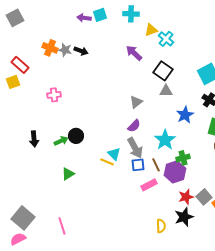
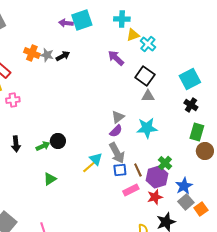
cyan cross: (131, 14) -> (122, 19), moved
cyan square: (100, 15) -> (82, 20), size x1.5
black arrow: (81, 51) -> (63, 56), turned -48
pink cross: (54, 95) -> (13, 100), moved
gray triangle: (136, 102) -> (118, 117), moved
blue star: (185, 115) -> (184, 186), moved
cyan star: (165, 140) -> (147, 128), moved, turned 30
green cross: (183, 158) -> (165, 163), turned -32
yellow line: (107, 162) -> (89, 167), turned -64
red star: (186, 197) -> (155, 197), moved

